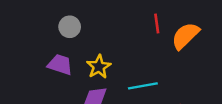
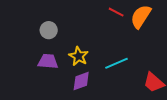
red line: (157, 23) -> (116, 12), turned -42

